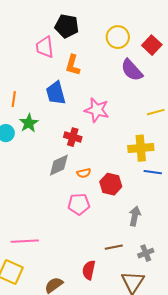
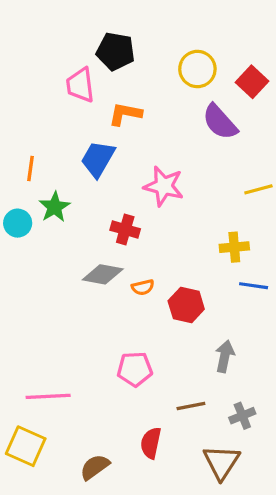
orange L-shape: (73, 65) -> (125, 114), turned 85
blue trapezoid: (56, 93) -> (98, 159), turned 45
yellow cross: (141, 148) -> (234, 247), size x0.7
gray diamond: (59, 165) -> (103, 274), turned 35
pink pentagon: (79, 204) -> (135, 369), moved

